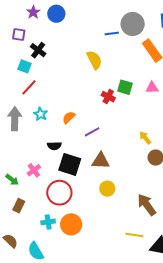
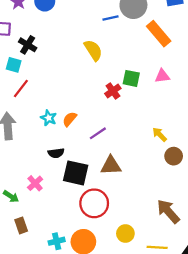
red cross: (108, 97) -> (113, 91), turned 32
cyan star: (41, 114) -> (49, 118), moved
yellow circle: (107, 189) -> (125, 234), moved
red circle: (59, 193) -> (94, 203), moved
brown rectangle: (19, 206) -> (21, 225), turned -40

